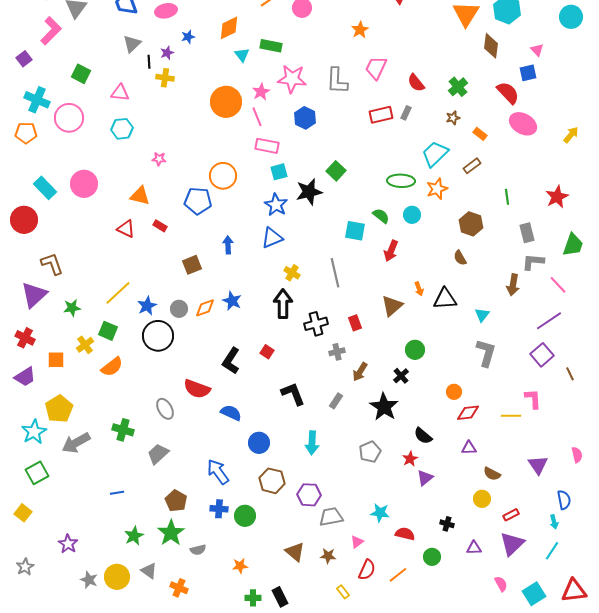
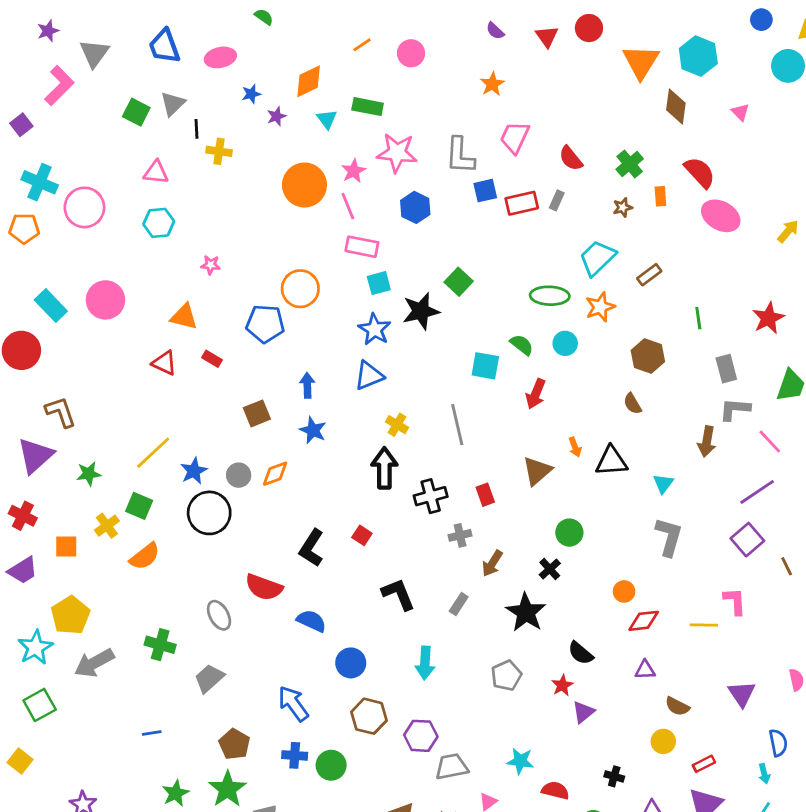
purple star: (167, 53) -> (276, 116), moved
blue square: (528, 73) -> (485, 191), moved
green square: (81, 74) -> (136, 112), moved
orange rectangle: (480, 134) -> (660, 196), moved, turned 48
blue star: (232, 301) -> (313, 430), moved

